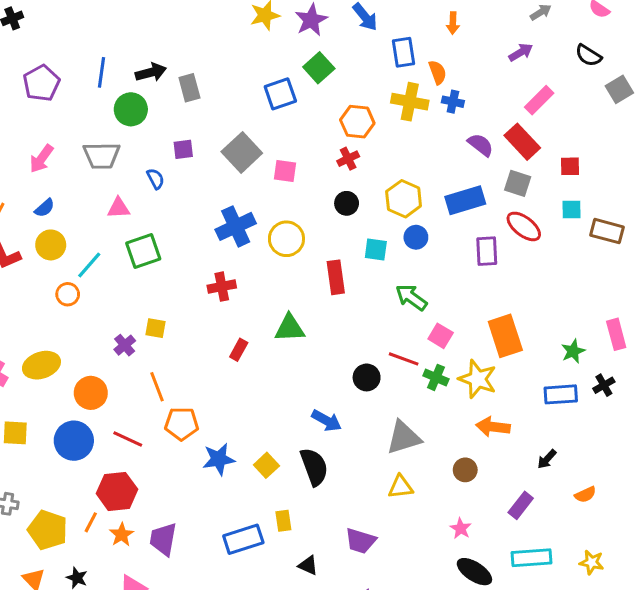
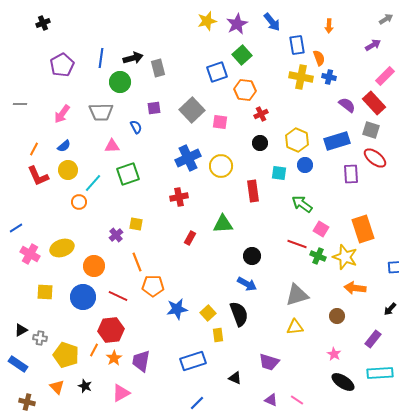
orange hexagon: (357, 122) -> (245, 90), moved
black circle: (367, 377) -> (252, 256), moved
yellow rectangle: (283, 521) -> (218, 335), moved

